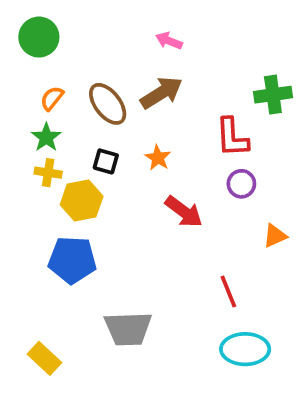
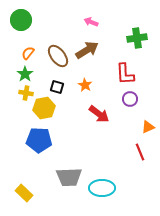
green cross: (273, 95) -> (137, 38), moved
red line: (228, 292) -> (140, 152), moved
cyan ellipse: (245, 349) -> (102, 188), moved

